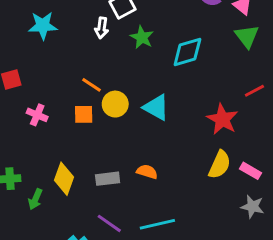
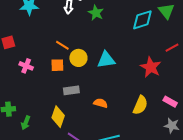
cyan diamond: (187, 52) -> (142, 20), moved
cyan triangle: (156, 107) -> (106, 60), turned -36
yellow semicircle: (220, 165) -> (140, 105), moved
yellow diamond: (64, 179) -> (58, 117), moved
gray rectangle: (108, 179) -> (71, 90), moved

